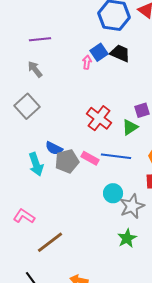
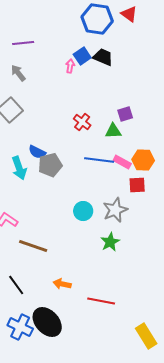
red cross: (99, 118) -> (82, 122), size x0.7
green triangle: (130, 127) -> (113, 131), turned 30
pink rectangle: (90, 158) -> (122, 162), moved
cyan circle: (113, 193) -> (83, 211), moved
brown line: (50, 242) -> (33, 246), turned 56

